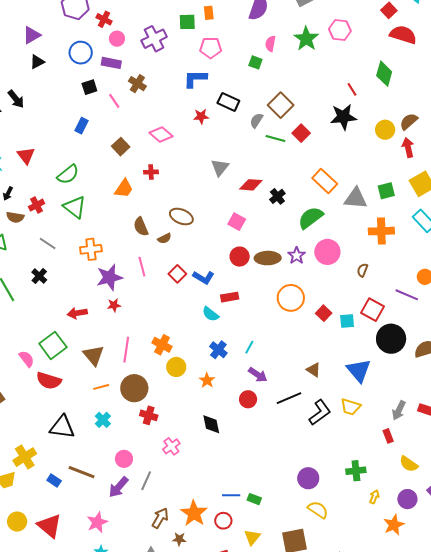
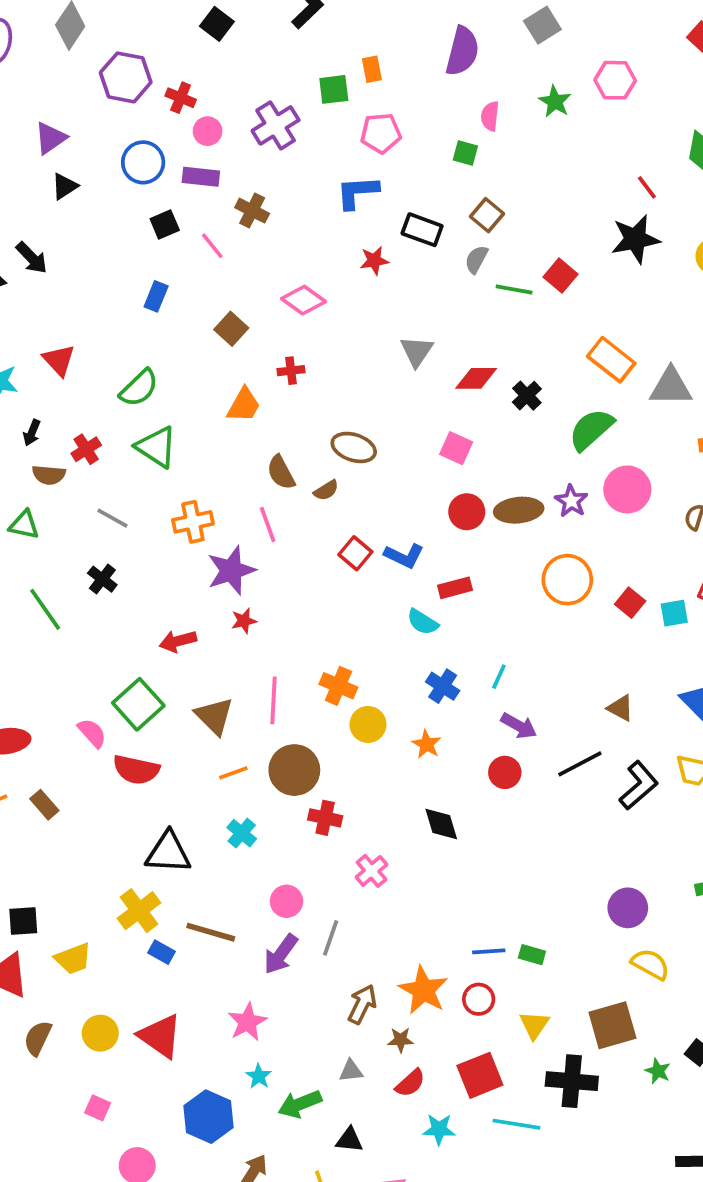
green star: (306, 39) -> (555, 102), size x0.7
brown square: (281, 105) -> (487, 215), moved, size x0.7
pink line: (142, 267) -> (268, 525), moved
yellow cross: (25, 457) -> (139, 911), moved

